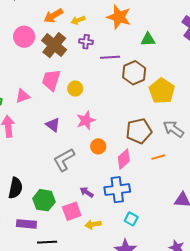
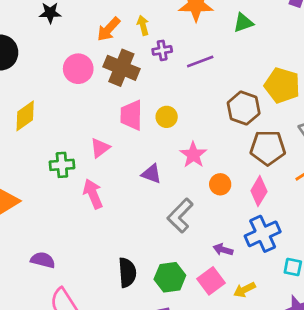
yellow arrow: (78, 20) -> (143, 25), turned 112
brown hexagon: (134, 73) -> (244, 108), moved
brown pentagon: (139, 131) -> (268, 148), turned 30

